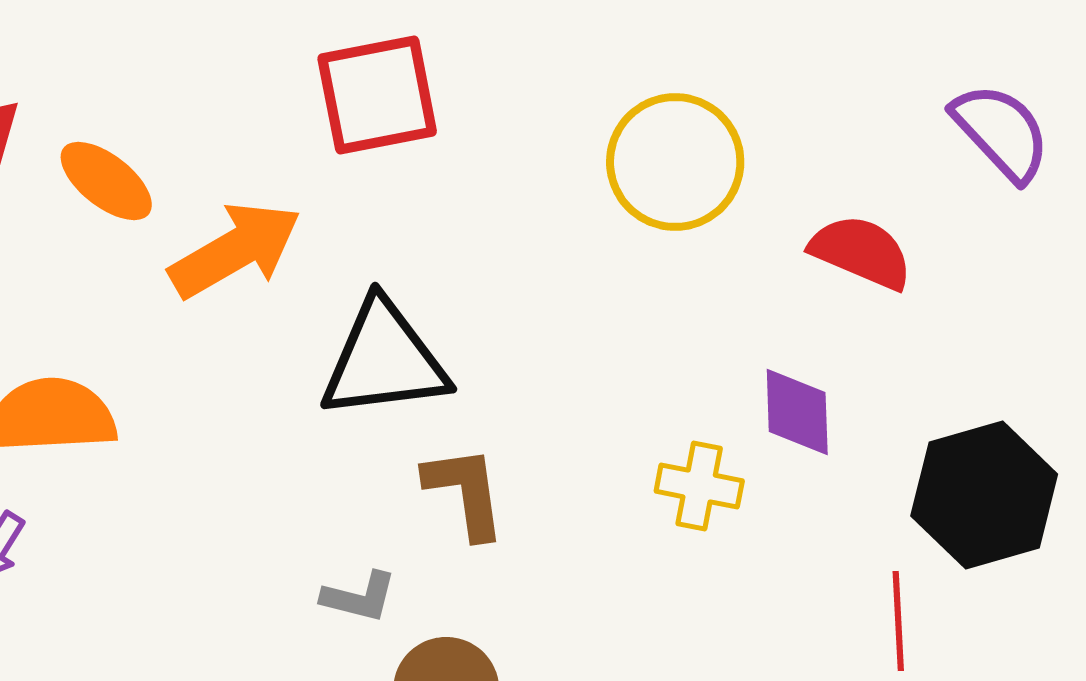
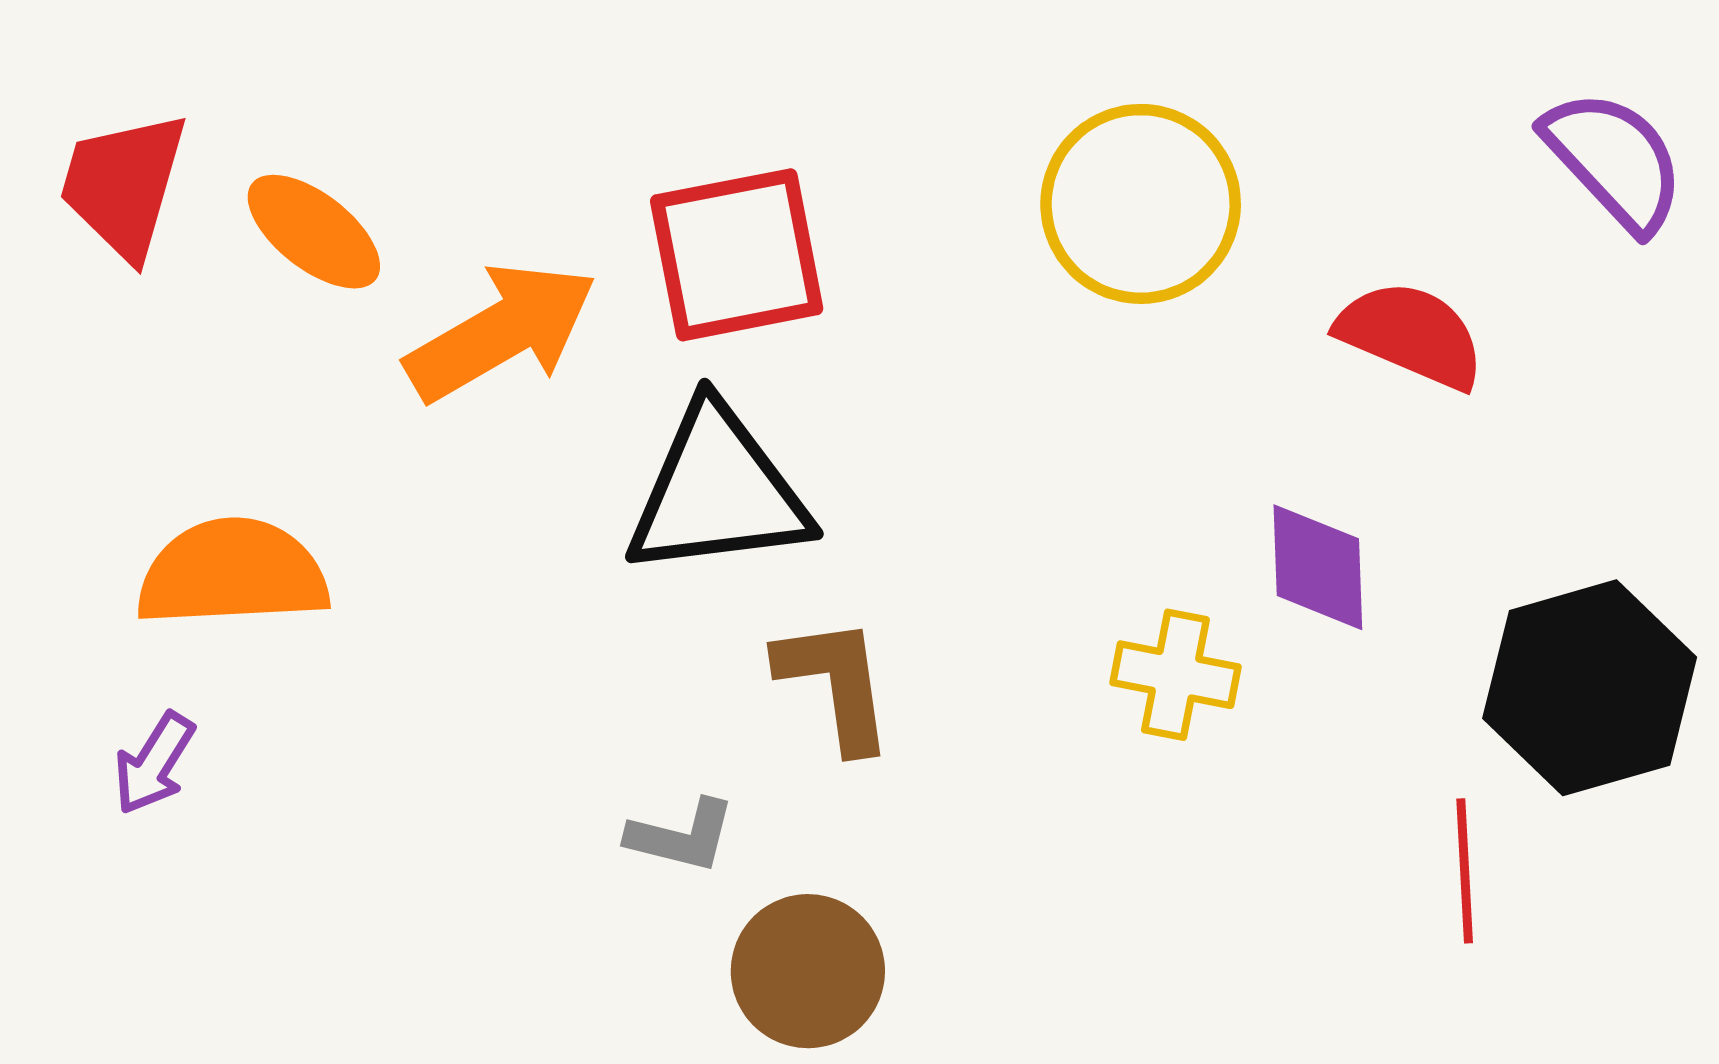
red square: (377, 95) -> (737, 255), moved

